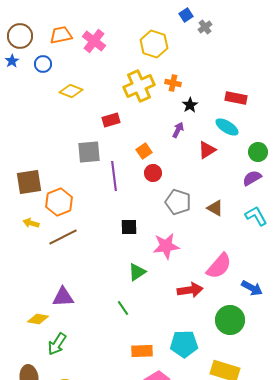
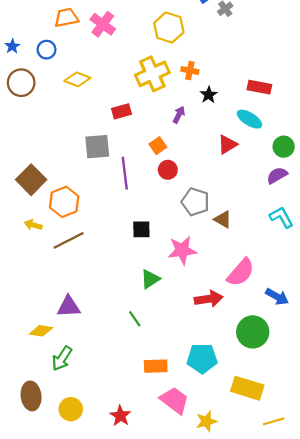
brown circle: (20, 36) -> (21, 83), moved
purple arrow: (178, 130) -> (179, 115), moved
brown square: (29, 182) -> (31, 180), turned -36
brown triangle: (215, 208) -> (223, 219), moved

